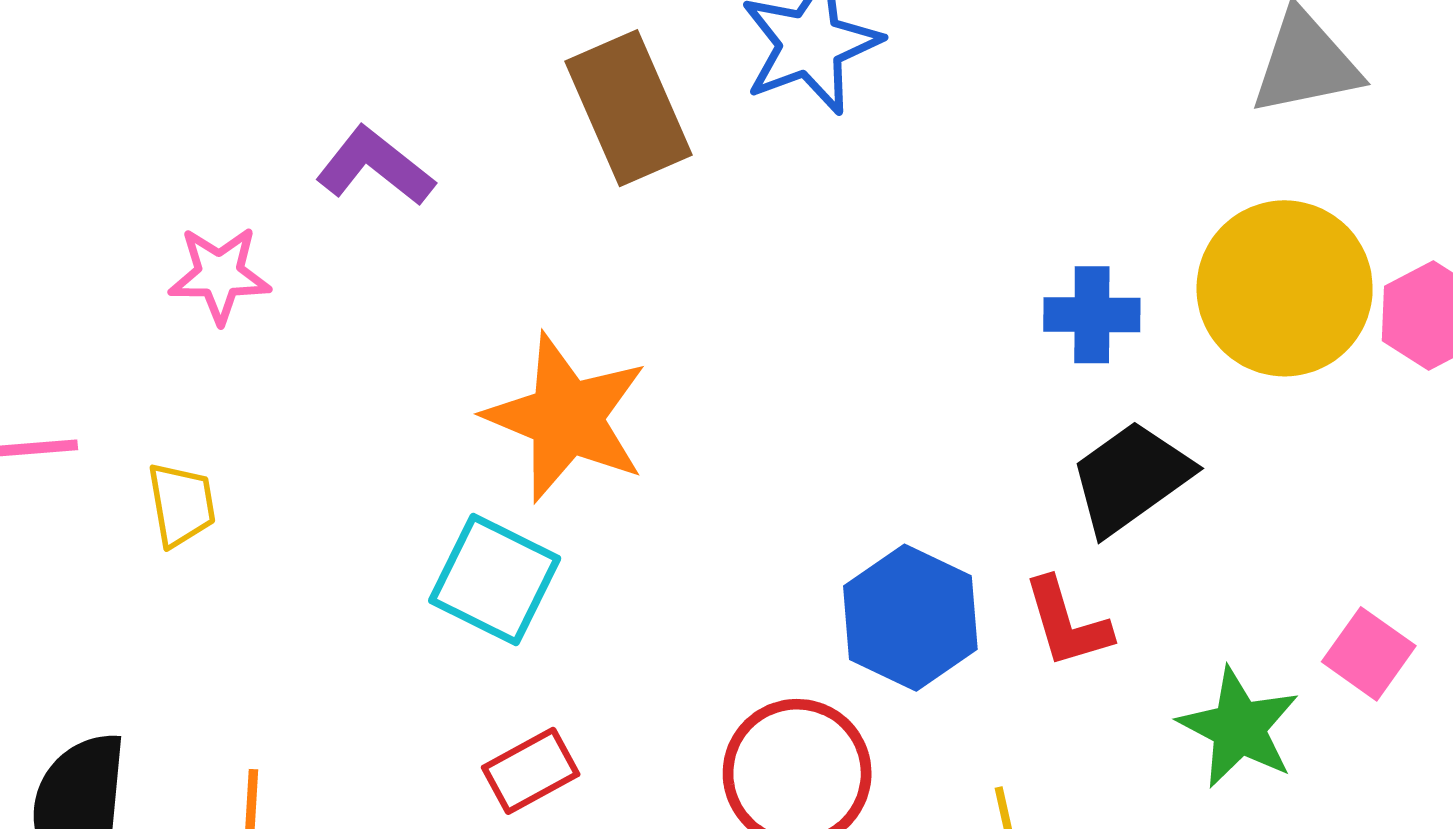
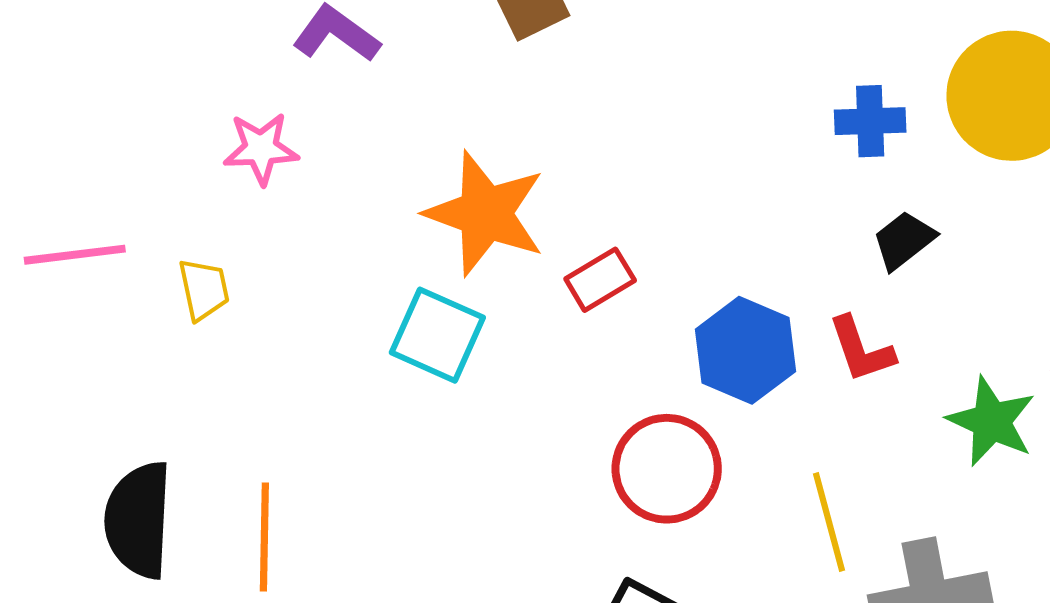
pink star: (219, 275) -> (261, 149), moved
black trapezoid: (1131, 478) -> (904, 240), size x0.7
red rectangle: (531, 771) -> (600, 280), moved

